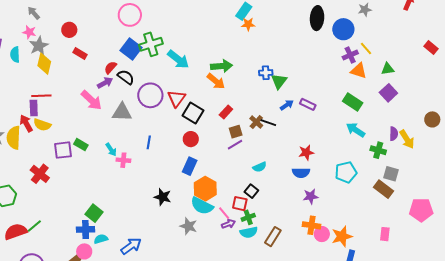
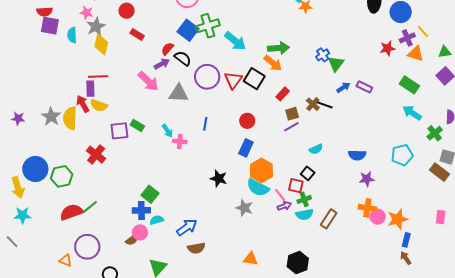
blue cross: (266, 73) -> (323, 55), turned -32
black square: (193, 113) -> (254, 79), moved
green cross: (378, 150) -> (435, 133), turned 35
red star: (306, 152) -> (388, 48), moved

